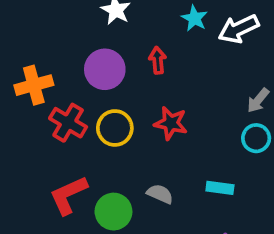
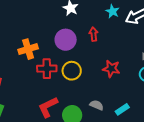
red cross: (68, 123) -> (47, 69), turned -30
red star: (171, 123) -> (111, 69), moved
cyan rectangle: (220, 188) -> (122, 109), moved, turned -40

